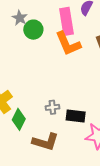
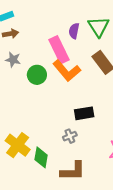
green circle: (33, 30) -> (37, 75), moved
black rectangle: (76, 116) -> (84, 113), moved

